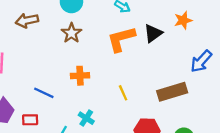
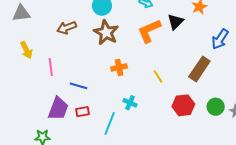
brown star: (71, 33) -> (106, 32), size x1.4
brown rectangle: (172, 92) -> (199, 69), turned -30
blue line: (44, 93) -> (78, 86), moved

